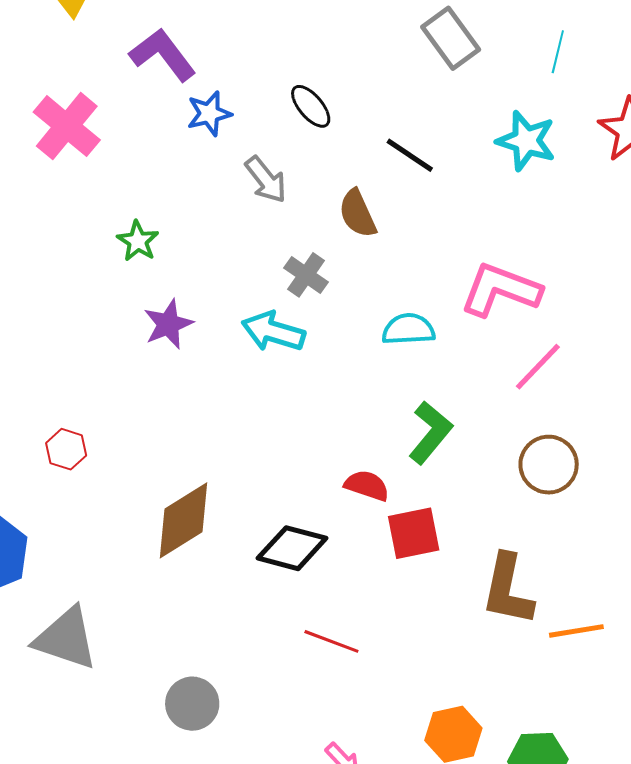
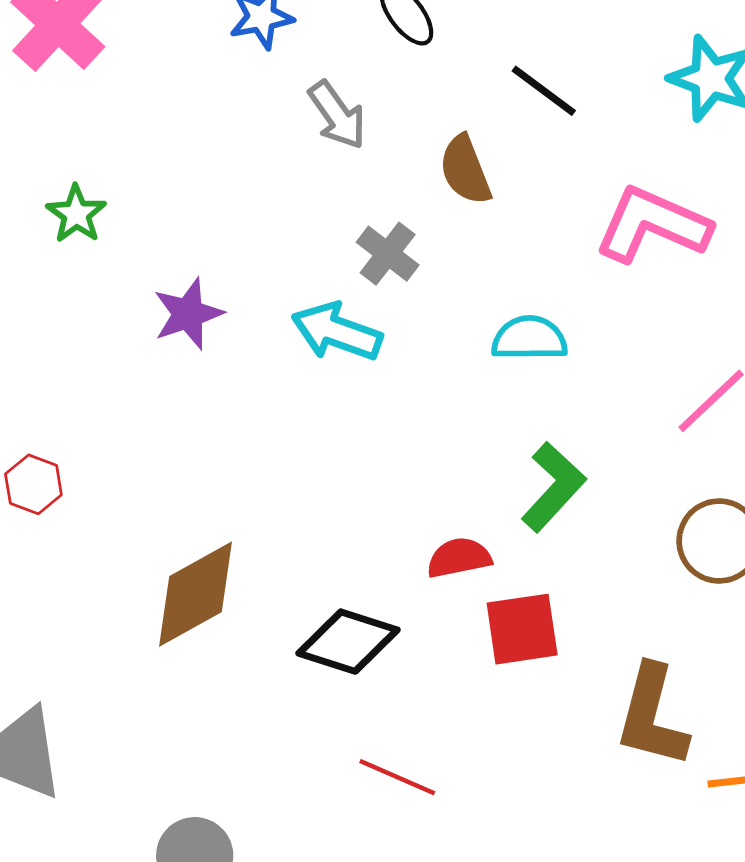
green star: (138, 241) -> (76, 214), moved
pink L-shape: (501, 290) -> (653, 225), moved
red semicircle: (367, 485) -> (459, 558), turned -33

